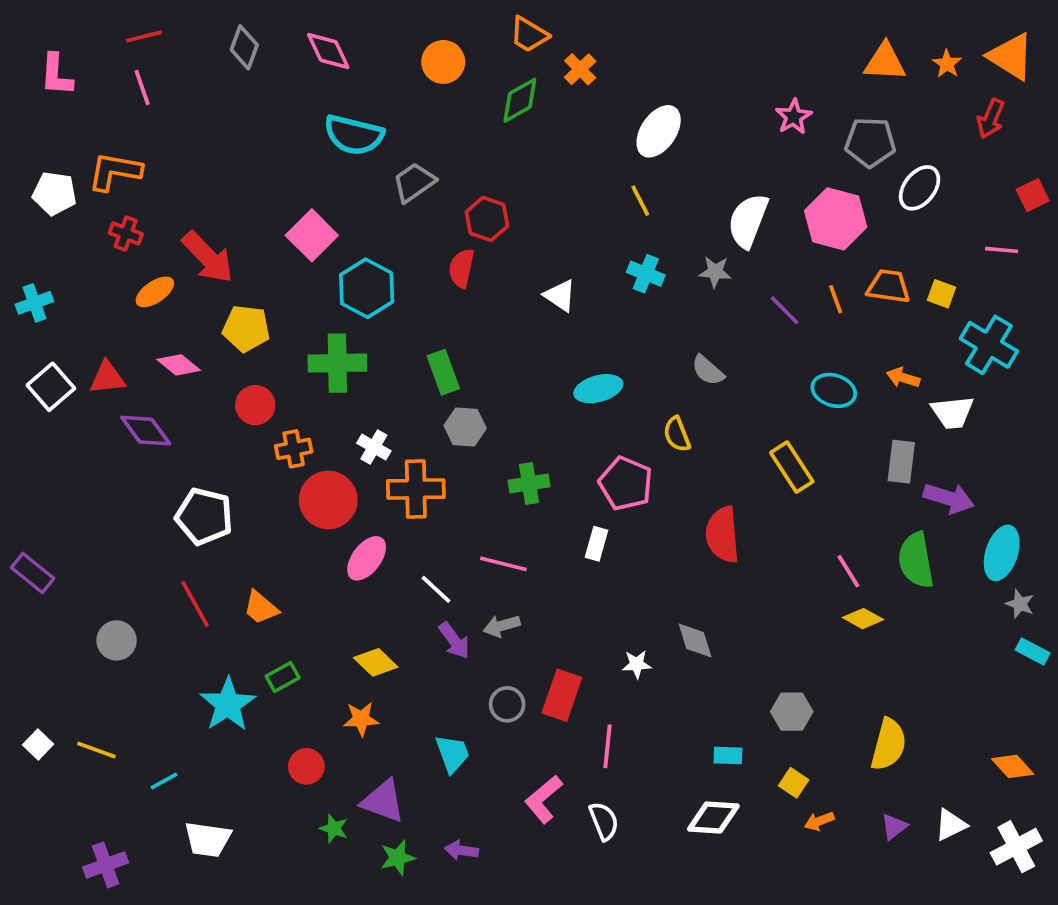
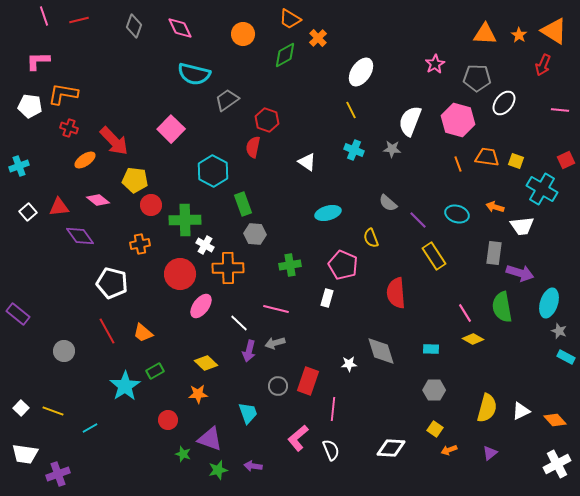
pink L-shape: (56, 75) -> (38, 61), moved, turned 85
pink line: (142, 88) -> (44, 16), moved
red square: (1033, 195) -> (566, 160), moved
pink line: (1002, 250) -> (560, 110), moved
cyan hexagon: (367, 288) -> (213, 171), moved
purple line: (784, 310) -> (418, 220), moved
green cross: (337, 363) -> (185, 220), moved
white square: (51, 387) -> (28, 212), size x0.7
red circle: (255, 405) -> (151, 205), moved
orange cross: (294, 449) -> (140, 244), moved
purple arrow: (454, 640) -> (249, 351), turned 50
gray diamond: (695, 640) -> (381, 351), size x1.4
cyan rectangle: (728, 755) -> (431, 349), moved
white triangle: (951, 825) -> (521, 411), moved
white trapezoid: (208, 839) -> (25, 454), moved

